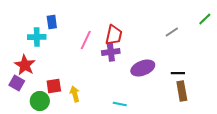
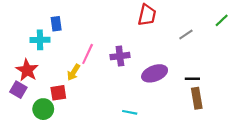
red trapezoid: (114, 35) -> (147, 15), moved
pink line: (86, 40) -> (88, 54), moved
yellow arrow: (75, 94) -> (73, 72), moved, turned -133

